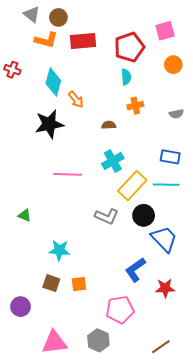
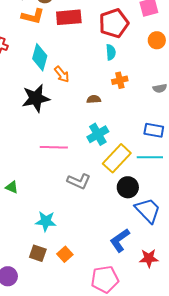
gray L-shape: (107, 216) -> (79, 181), moved
orange square: (79, 284) -> (65, 254), turned -35

